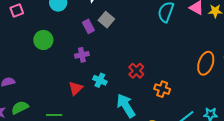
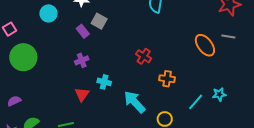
green circle: (43, 40) -> (23, 57), moved, size x1.4
orange ellipse: (206, 63) -> (205, 45), turned -45
red cross: (136, 71) -> (144, 56), moved

